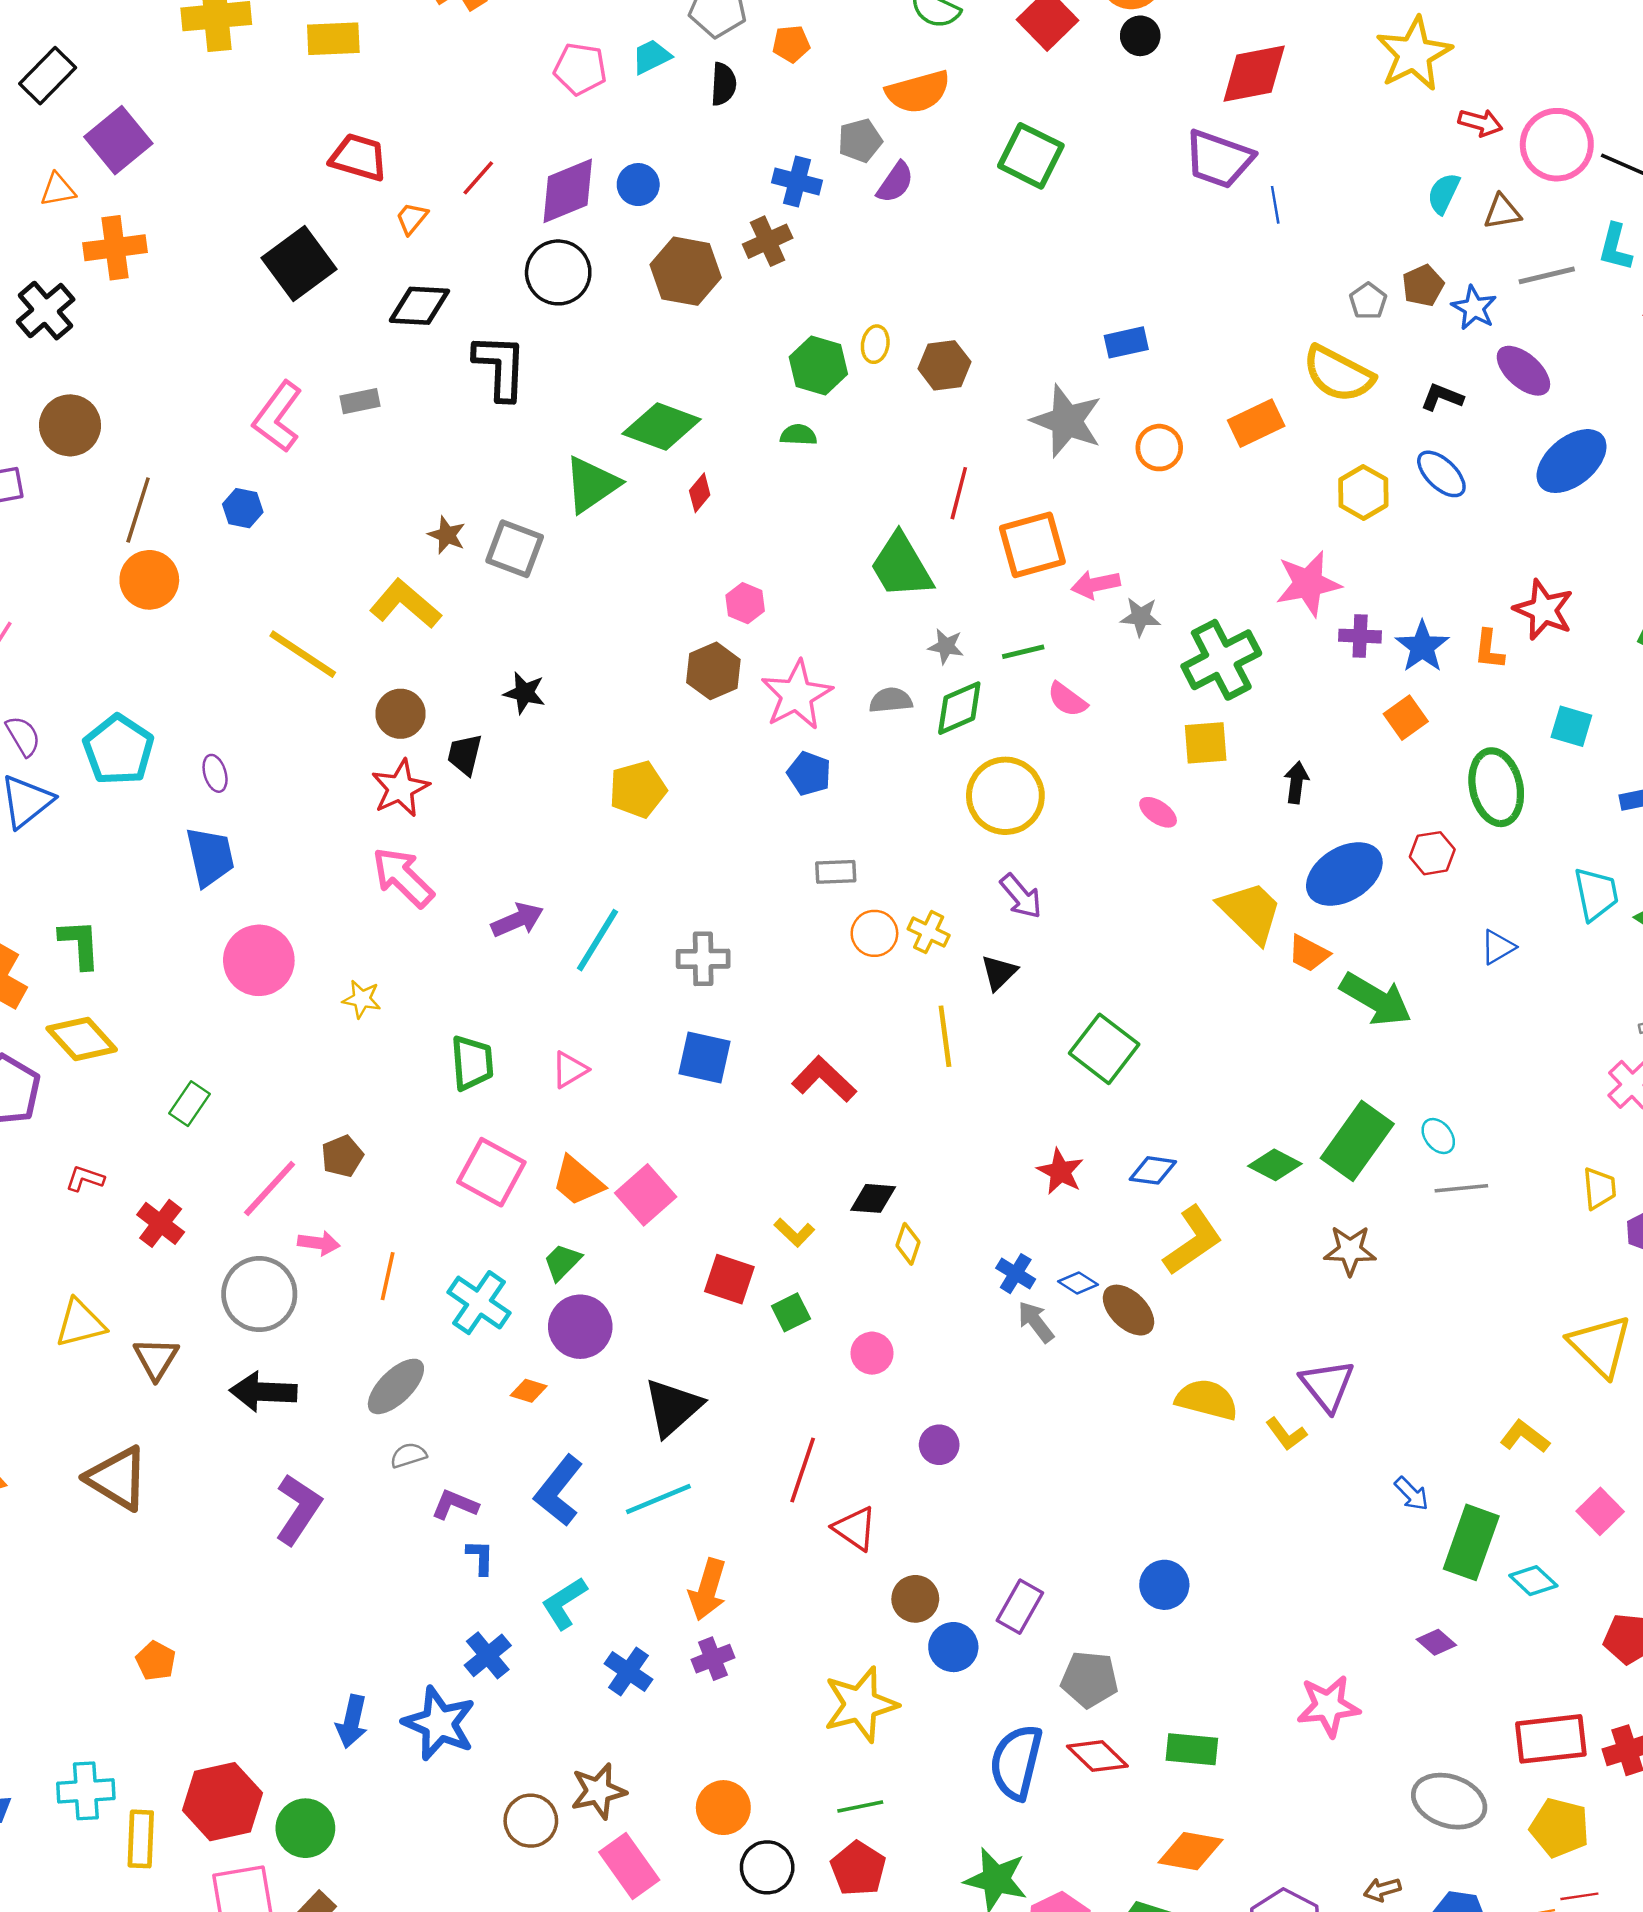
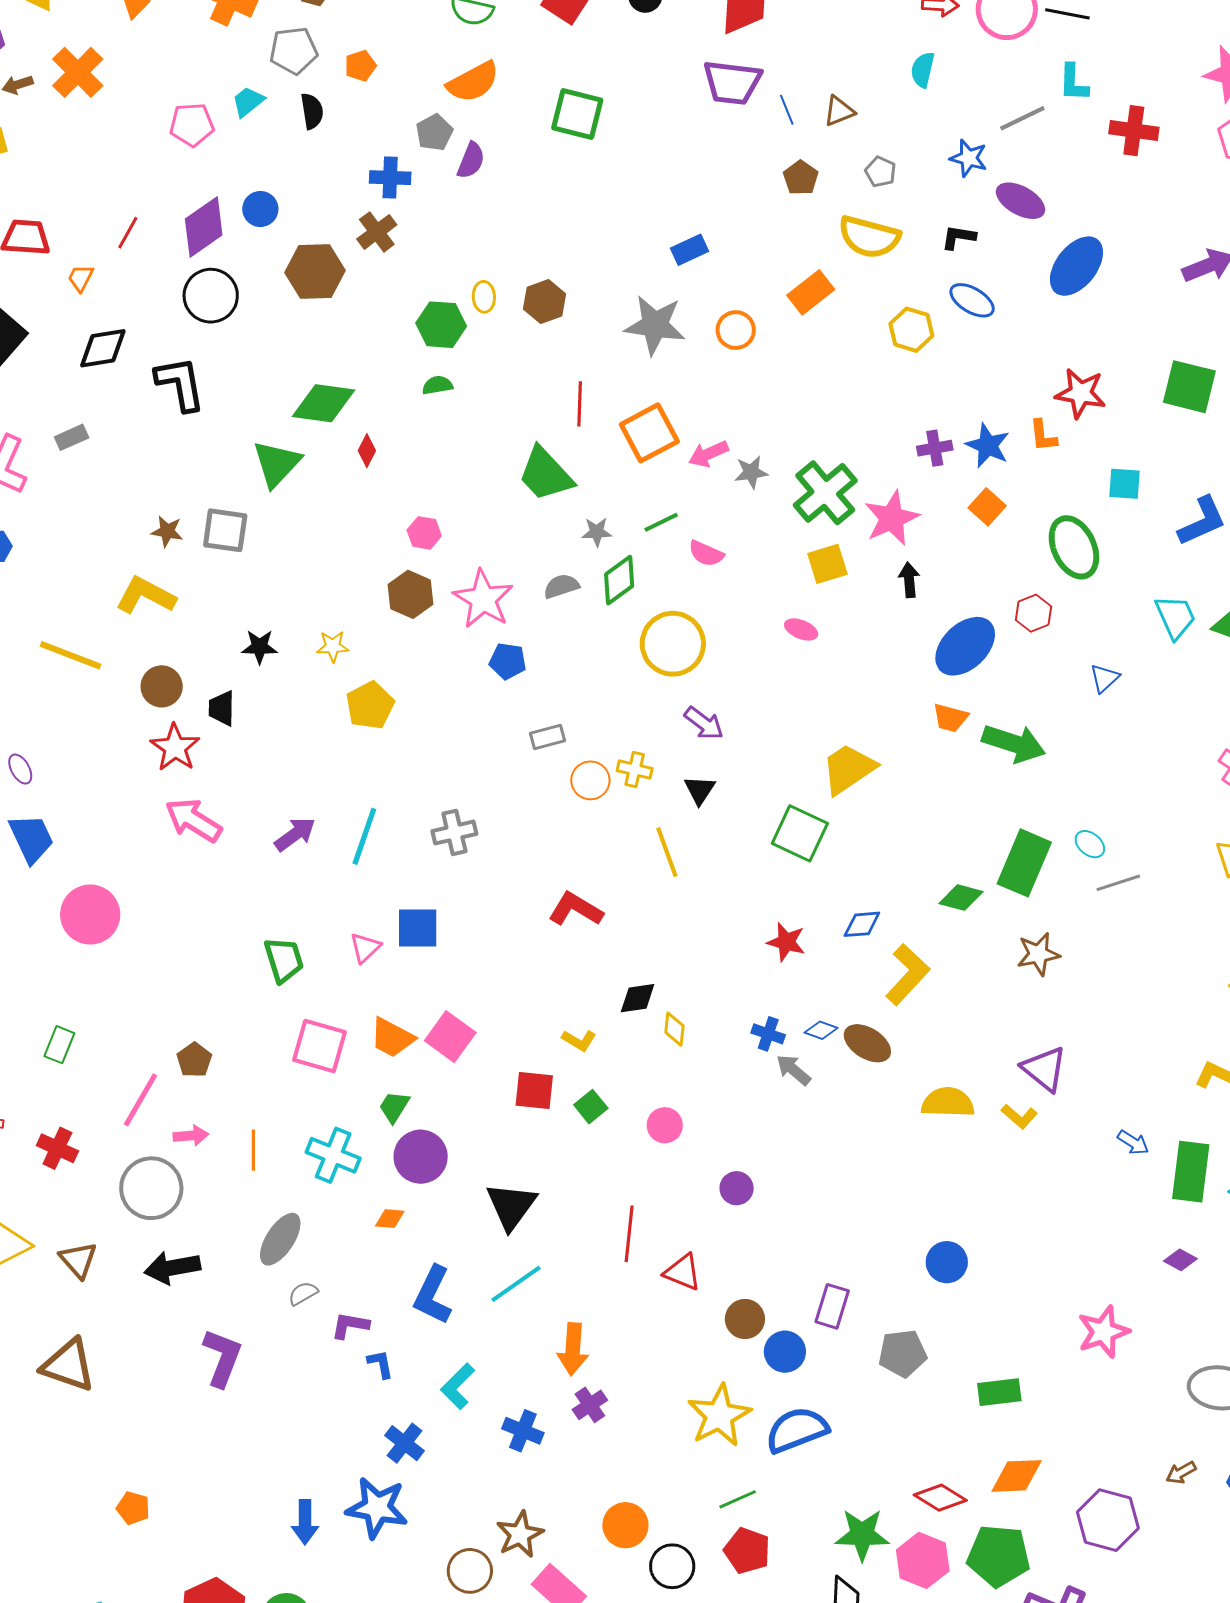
brown triangle: (1502, 212) -> (839, 111), moved
brown pentagon: (1423, 285) -> (801, 178), moved
pink star: (1308, 584) -> (892, 518), moved
yellow trapezoid: (1251, 912) -> (848, 769), moved, turned -66
yellow star: (362, 999) -> (333, 646), moved
blue square: (705, 1057) -> (418, 928), moved
red diamond: (1097, 1756) -> (940, 1498), moved
blue semicircle: (1016, 1762) -> (797, 1430), moved, turned 68

